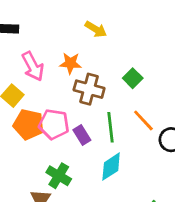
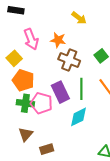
pink pentagon: (54, 124) -> (41, 103), moved
purple rectangle: (82, 135) -> (60, 92), size x1.5
green cross: (59, 176) -> (25, 103), moved, turned -30

